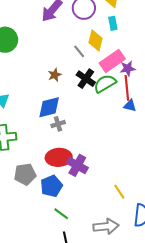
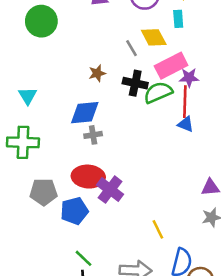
yellow diamond: (95, 40) -> (154, 37), turned -50
black cross: (86, 79) -> (135, 83), turned -30
green line: (61, 214) -> (84, 258), moved

